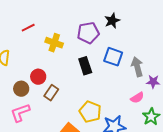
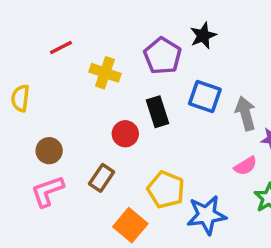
purple pentagon: (88, 33) -> (163, 56), turned -30
red circle: (38, 77) -> (125, 134), moved
brown rectangle: (51, 93) -> (102, 178), moved

